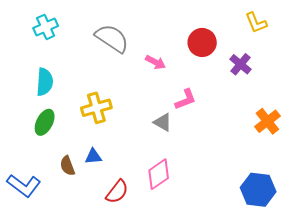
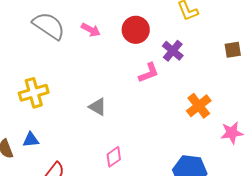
pink arrow: (155, 62) -> (91, 30), moved
pink L-shape: (186, 100) -> (149, 73), moved
pink diamond: (159, 174) -> (114, 157), moved, size x0.7

